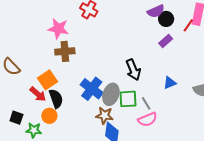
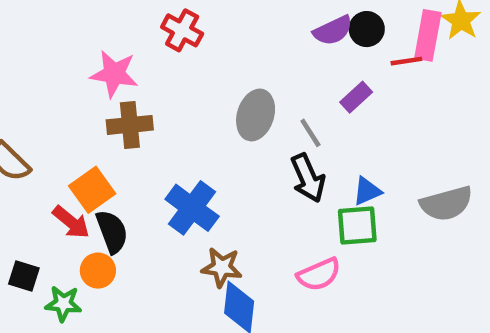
black circle: (166, 19) -> (367, 29), moved
red line: (188, 25) -> (406, 61), turned 48
black arrow: (133, 70) -> (308, 178), moved
gray ellipse: (111, 94) -> (256, 115), moved
green square: (128, 99) -> (357, 225), moved
gray line: (146, 103) -> (310, 133), moved

